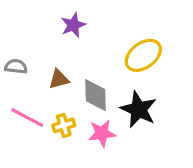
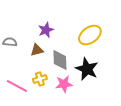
purple star: (73, 25) -> (46, 30), moved
pink line: (27, 117) -> (17, 86), moved

